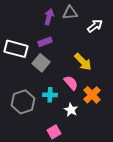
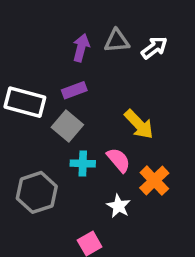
white arrow: (95, 26) -> (154, 48), moved
cyan cross: (50, 95) -> (83, 163), moved

